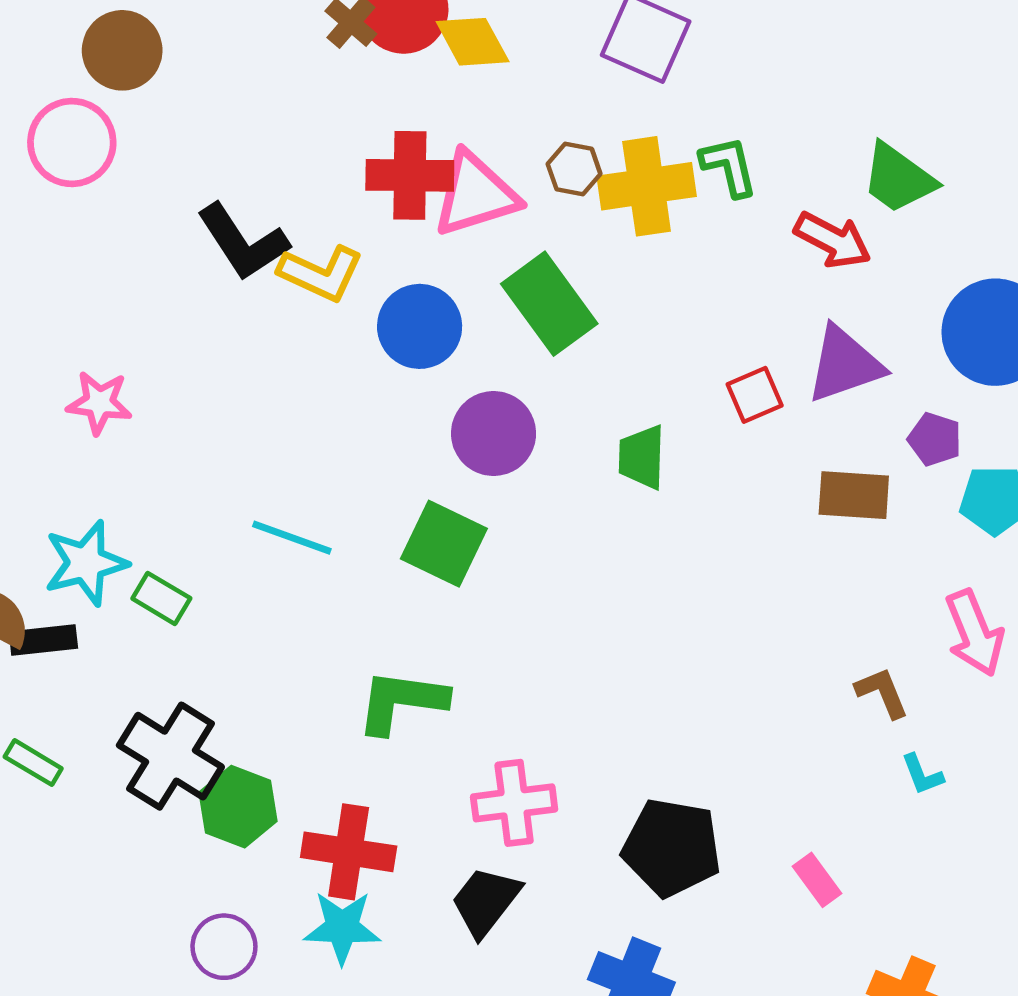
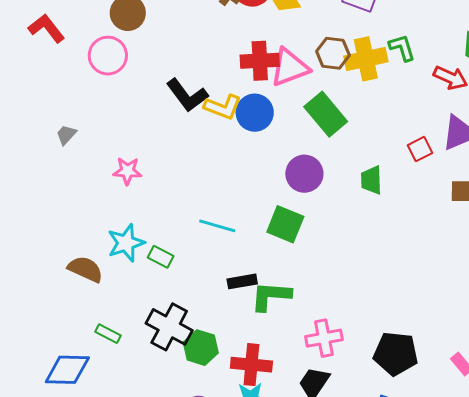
brown hexagon: (574, 169) -> (333, 53), size x1.4
blue circle: (420, 326) -> (255, 113), moved
black rectangle: (43, 640) -> (242, 281), moved

